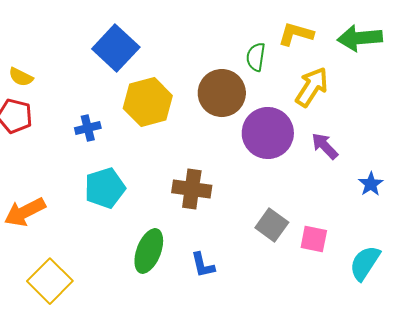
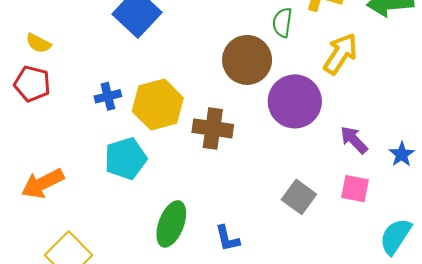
yellow hexagon: (148, 102) -> (158, 105), moved
purple arrow: (325, 146) -> (354, 140), moved
brown cross: (192, 189) -> (213, 128), moved
pink square: (314, 239) -> (355, 189), moved

